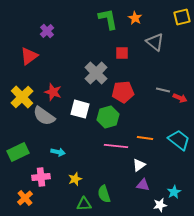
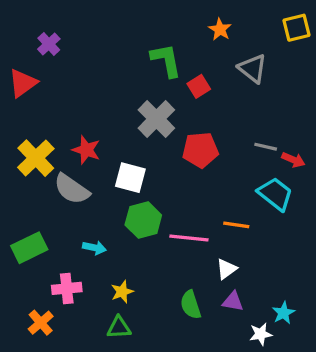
green L-shape: (108, 19) -> (166, 60), moved
purple cross: (47, 31) -> (49, 44), moved
red square: (122, 53) -> (199, 86), turned -32
red triangle: (29, 56) -> (23, 83), moved
green hexagon: (108, 117) -> (143, 220), moved
cyan trapezoid: (179, 140) -> (275, 194), moved
green semicircle: (104, 194) -> (191, 305), moved
green triangle: (84, 204) -> (119, 328), moved

